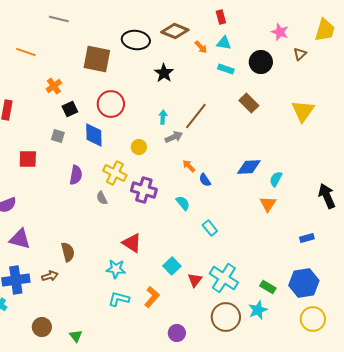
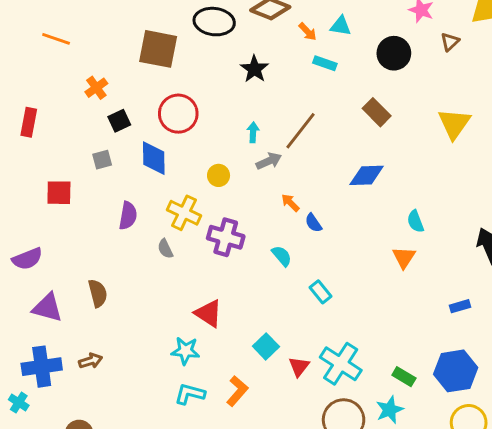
cyan rectangle: (226, 69) -> (325, 63), moved
gray square: (58, 136) -> (102, 160), turned -32
blue diamond: (249, 167) -> (367, 175), moved
cyan semicircle: (276, 179) -> (415, 221), turned -49
brown semicircle: (68, 252) -> (98, 293), moved

